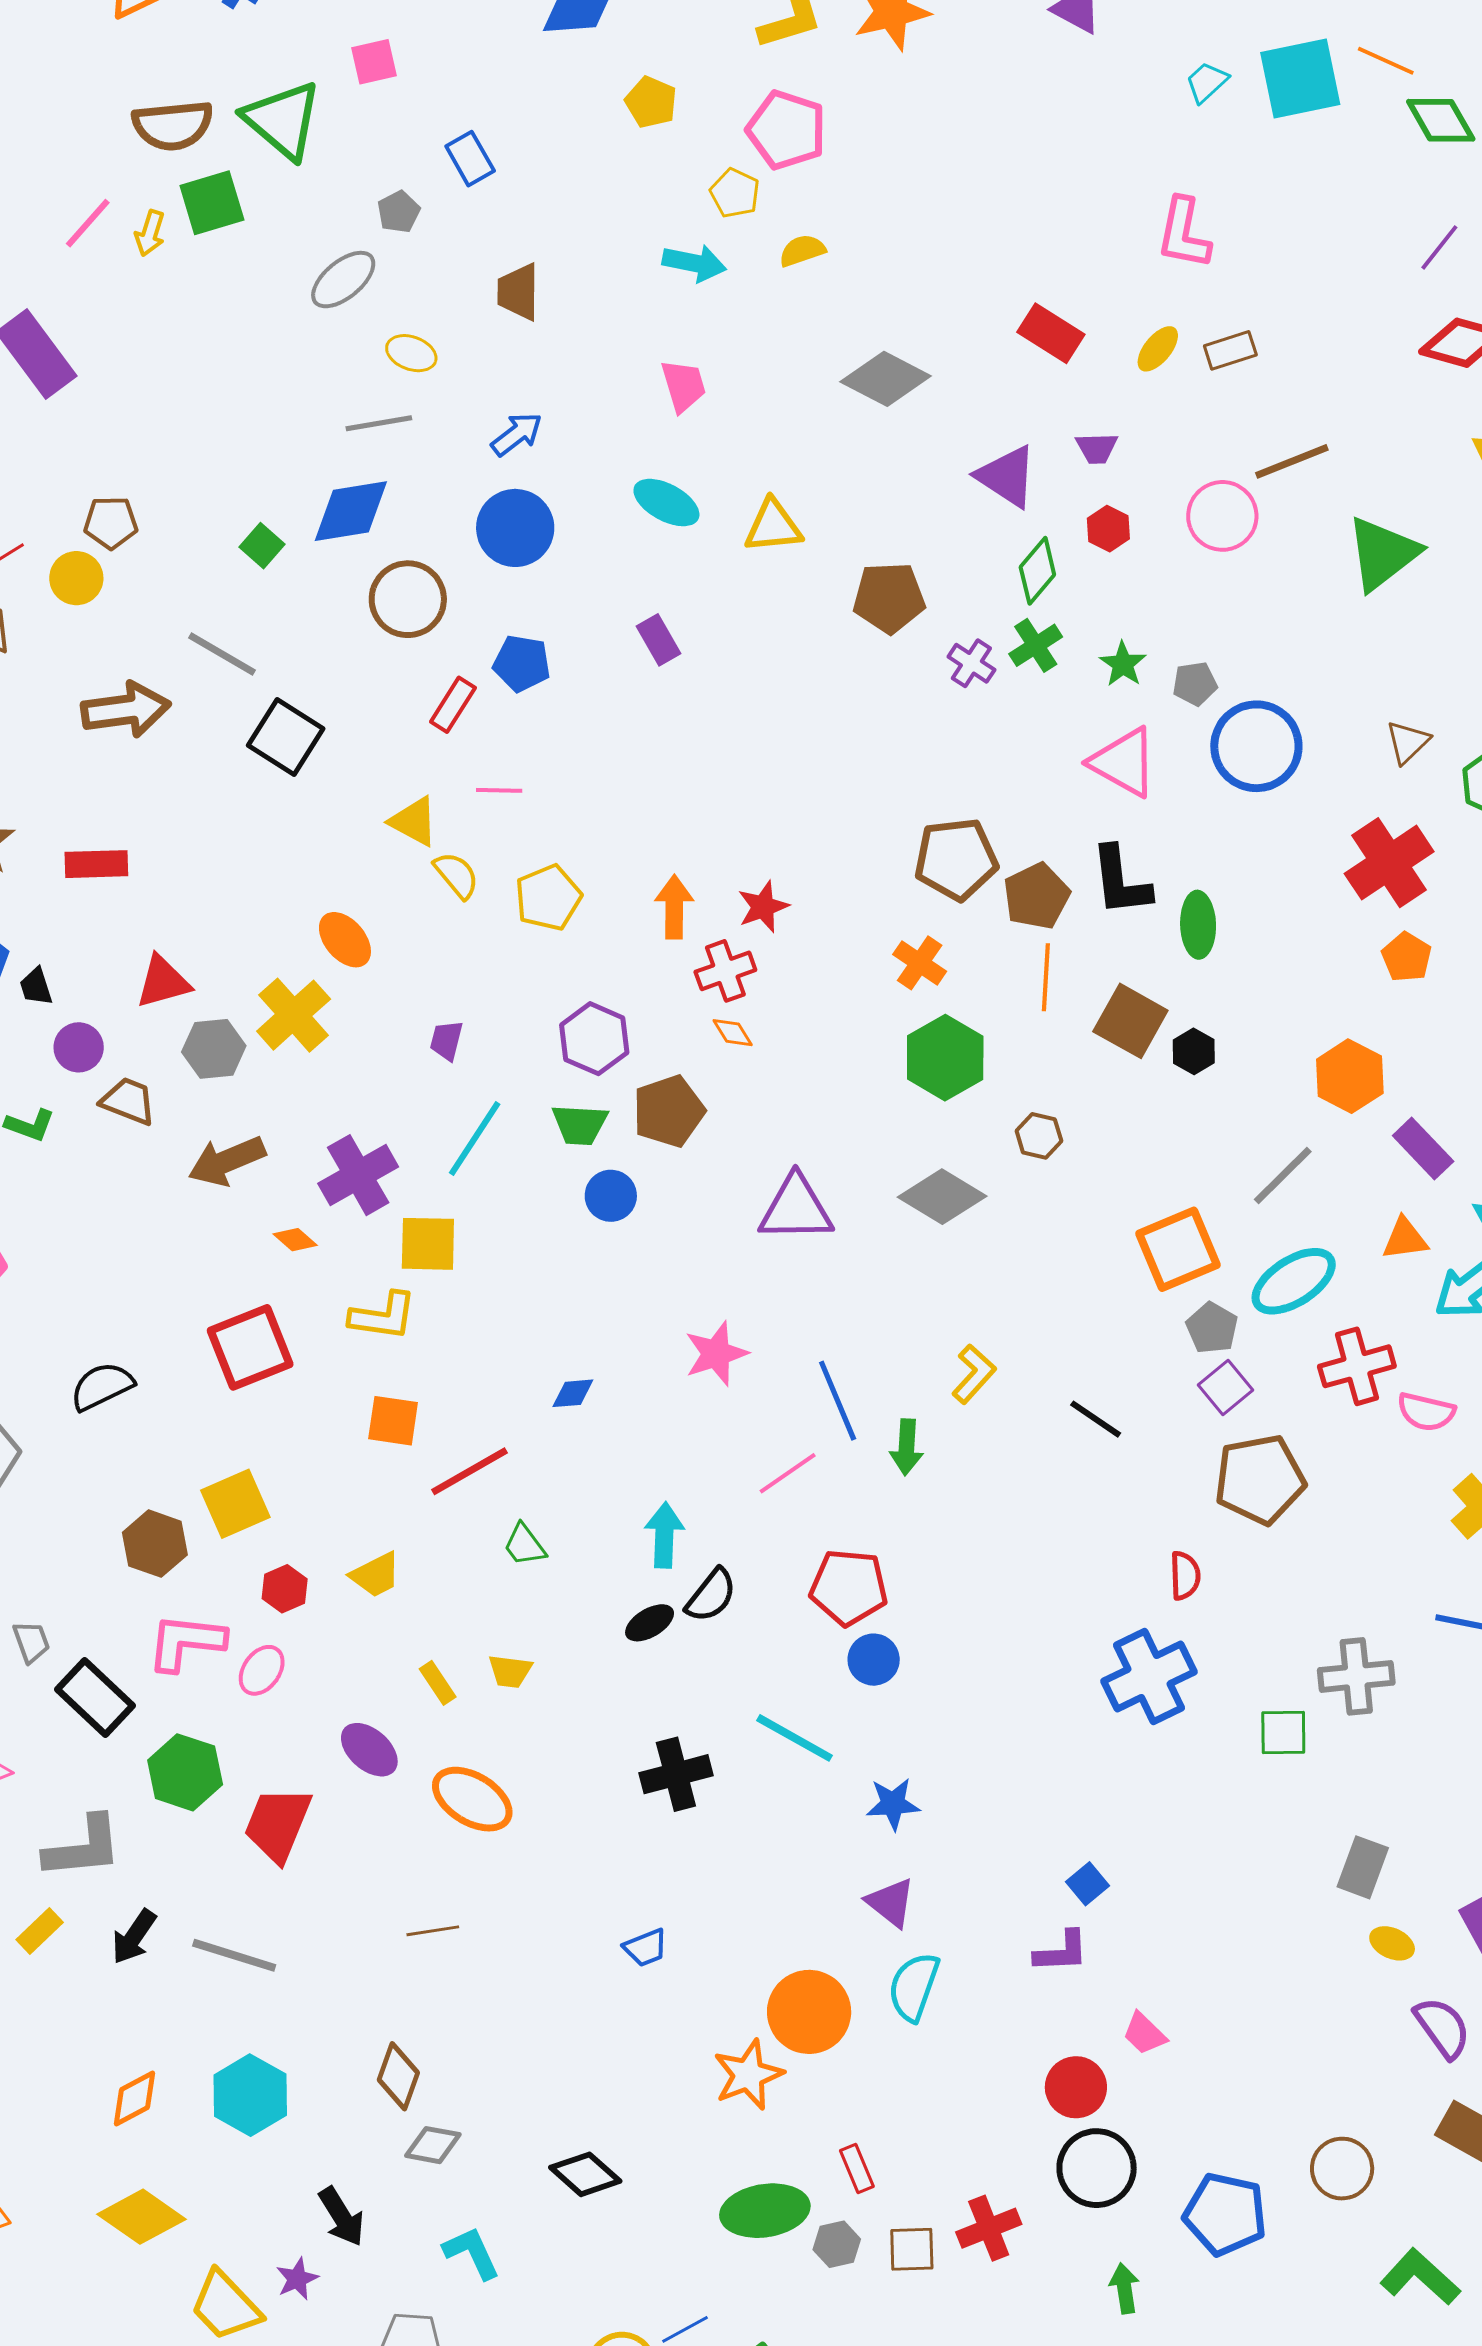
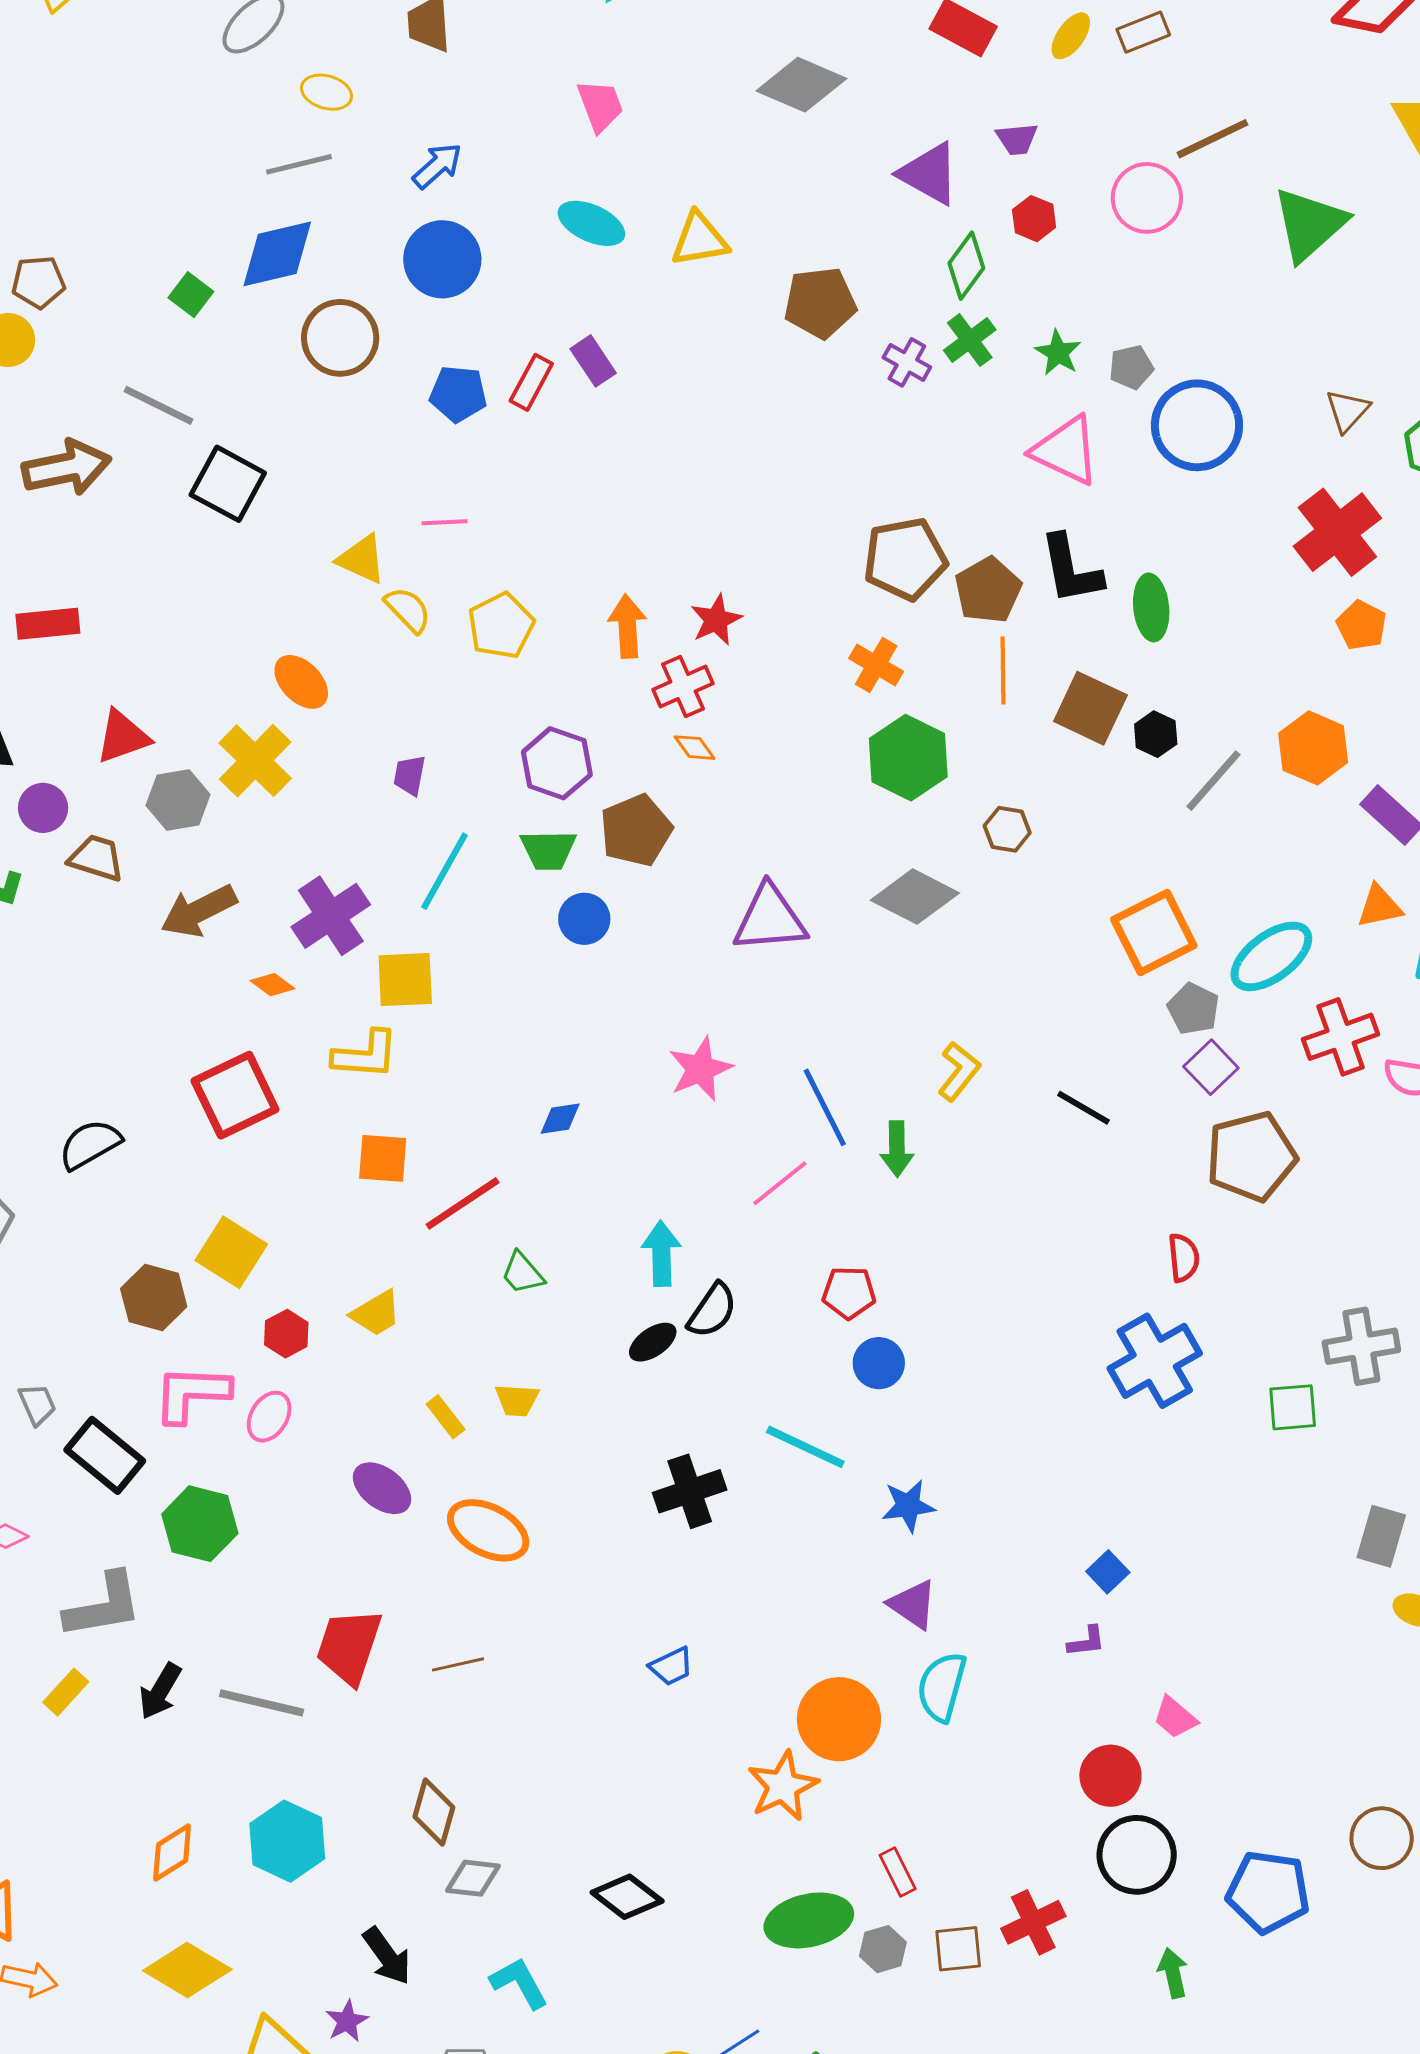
red rectangle: (453, 705) -> (531, 382), moved
gray line: (1283, 1176) -> (1213, 781), moved
yellow square: (235, 1504) -> (231, 1252), turned -30
red pentagon: (849, 1587) -> (849, 1293), size x0.7
red trapezoid: (278, 1824) -> (349, 1646), moved
purple L-shape: (1061, 1952) -> (1086, 1641), size x0.7

